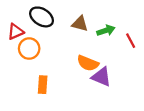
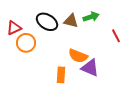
black ellipse: (42, 17) -> (47, 22), moved
green arrow: (106, 30) -> (91, 17), moved
orange rectangle: (43, 85) -> (61, 75), moved

